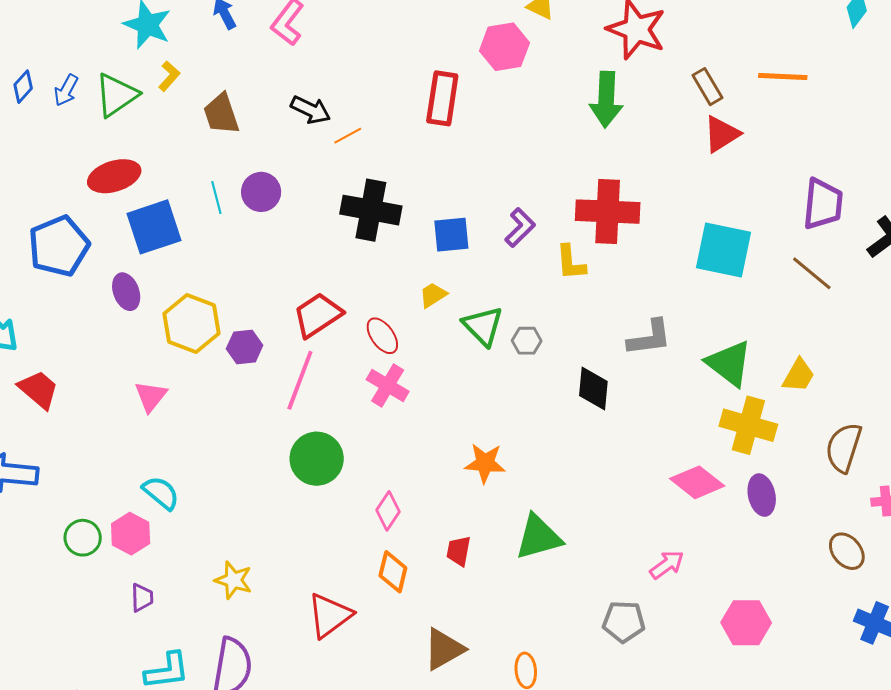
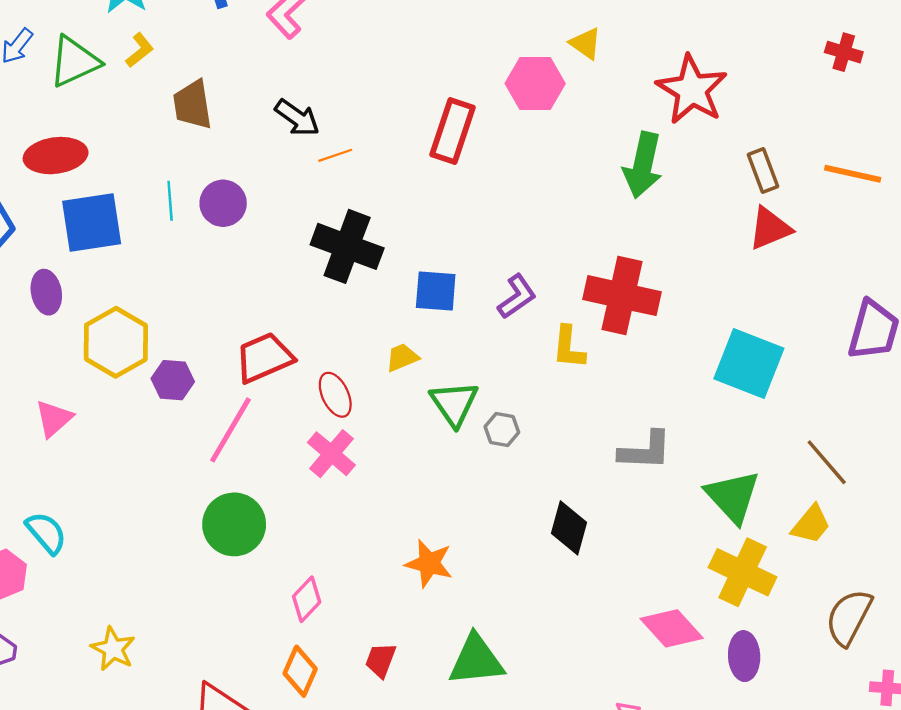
brown line: (812, 273) -> (827, 462), moved
black diamond: (593, 388) -> (569, 528), moved

